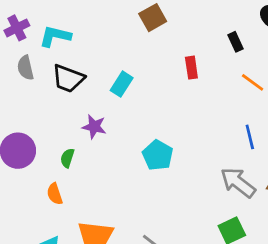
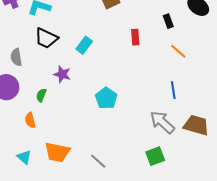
gray semicircle: (25, 68) -> (16, 57), moved

